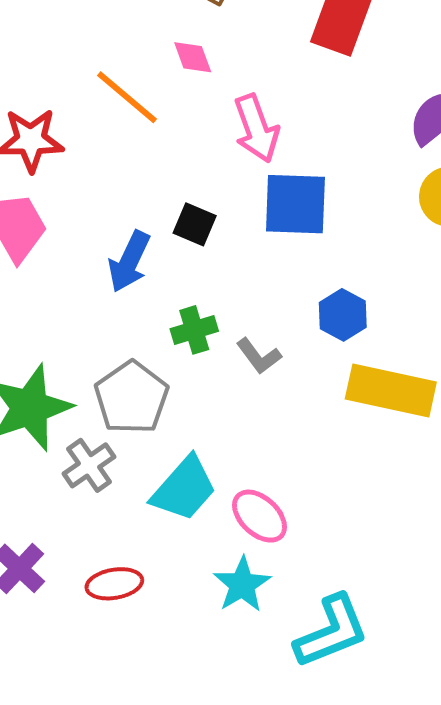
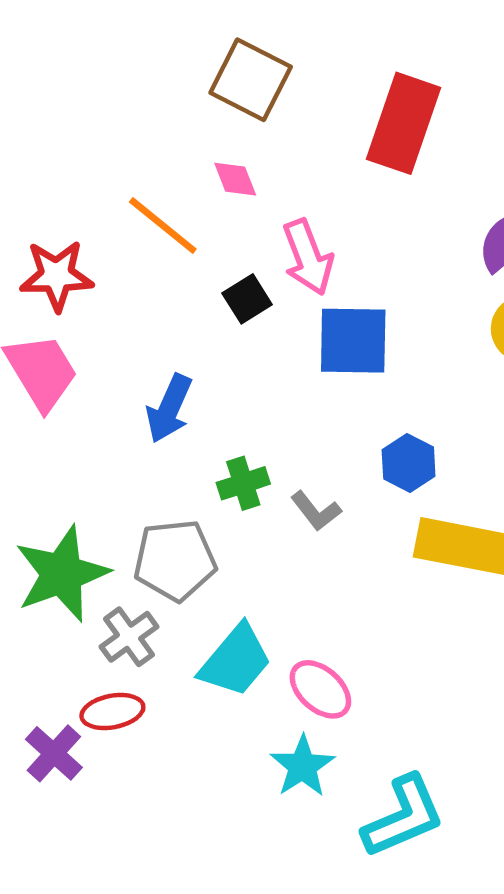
black square: (195, 224) -> (247, 299), moved, turned 36
gray pentagon: (132, 398) -> (175, 560), turned 30
red ellipse: (114, 584) -> (112, 712), moved

